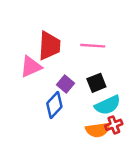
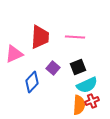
pink triangle: (31, 67) -> (14, 54), moved
blue diamond: (54, 105) -> (32, 82), moved
orange semicircle: (98, 130) -> (79, 105), turned -78

